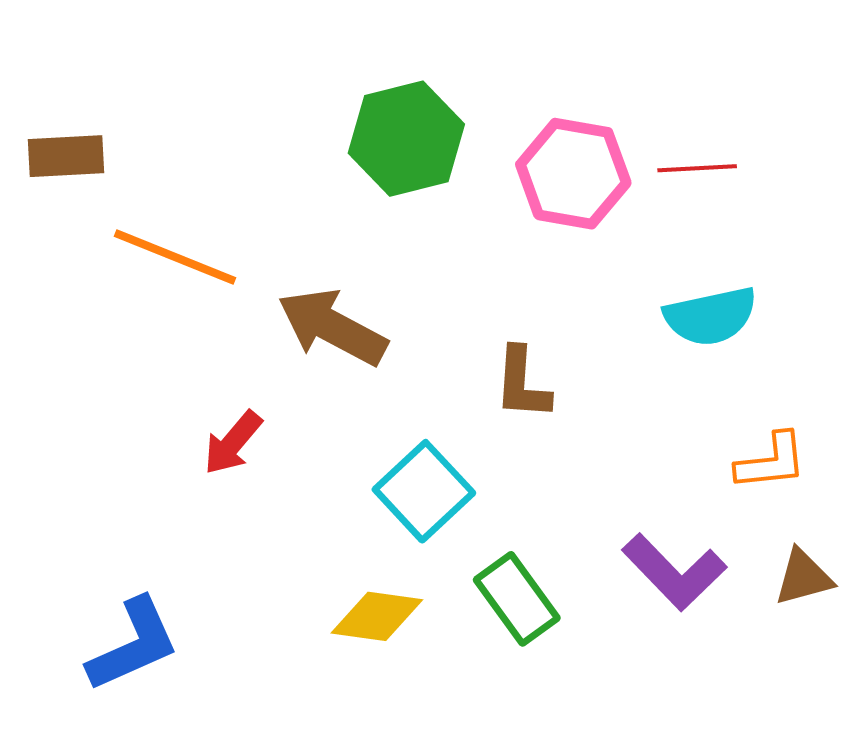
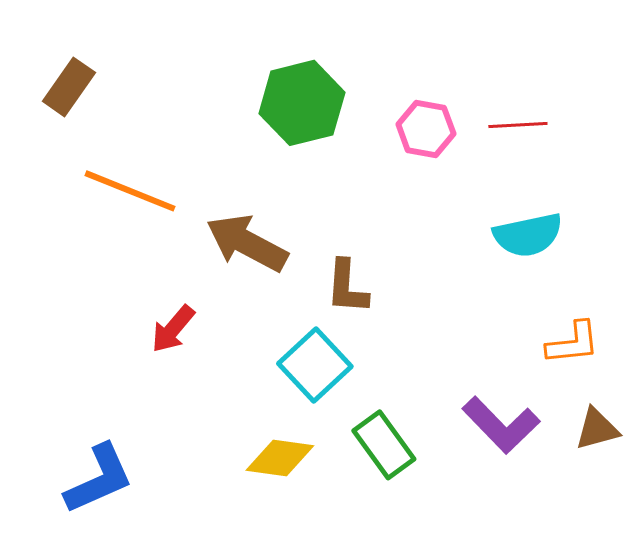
brown rectangle: (66, 156) -> (69, 87), moved, turned -52
pink hexagon: (573, 174) -> (426, 129), size x0.7
brown L-shape: (522, 384) -> (347, 287), moved

